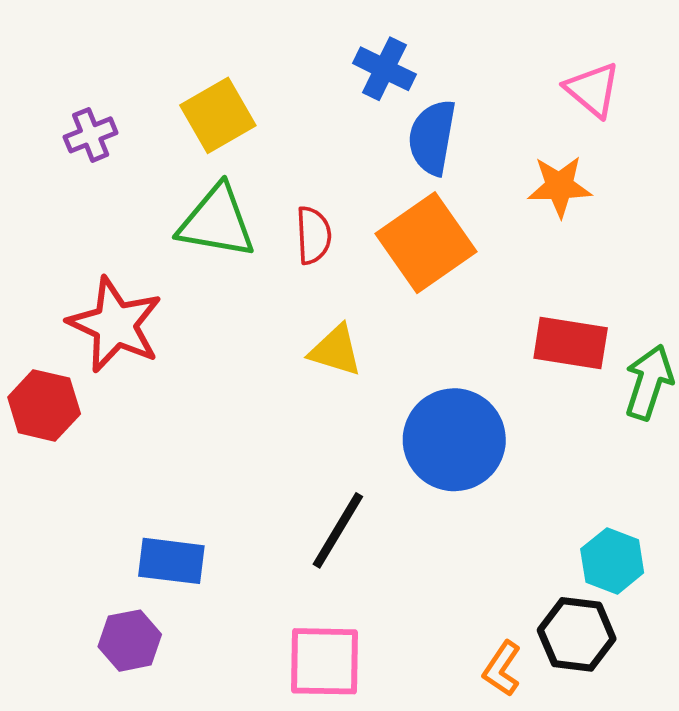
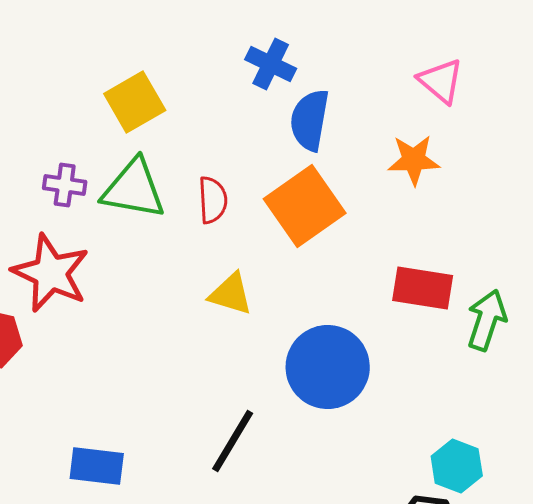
purple cross: (91, 135) -> (65, 185), moved, turned 30

